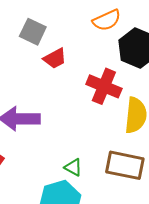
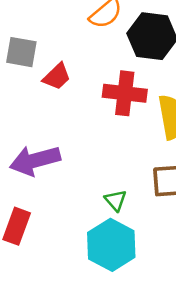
green triangle: (73, 167) -> (116, 200), turned 36

